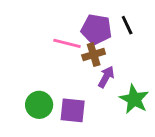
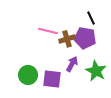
purple pentagon: (96, 29) -> (85, 38), moved
purple arrow: (106, 77) -> (72, 64), moved

